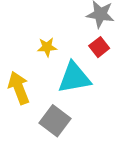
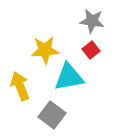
yellow star: (47, 47) -> (45, 50), size x1.6

